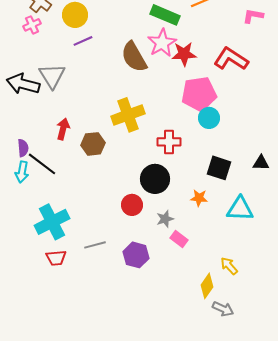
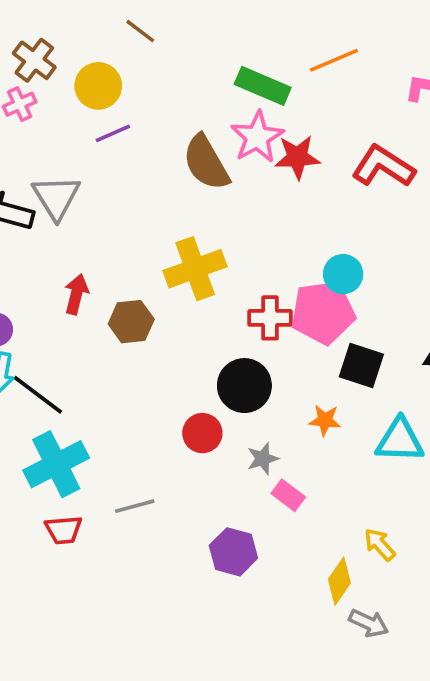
pink pentagon: (199, 94) -> (323, 312), moved
black line: (42, 164) -> (38, 395), moved
purple hexagon: (136, 255) -> (233, 552), moved

